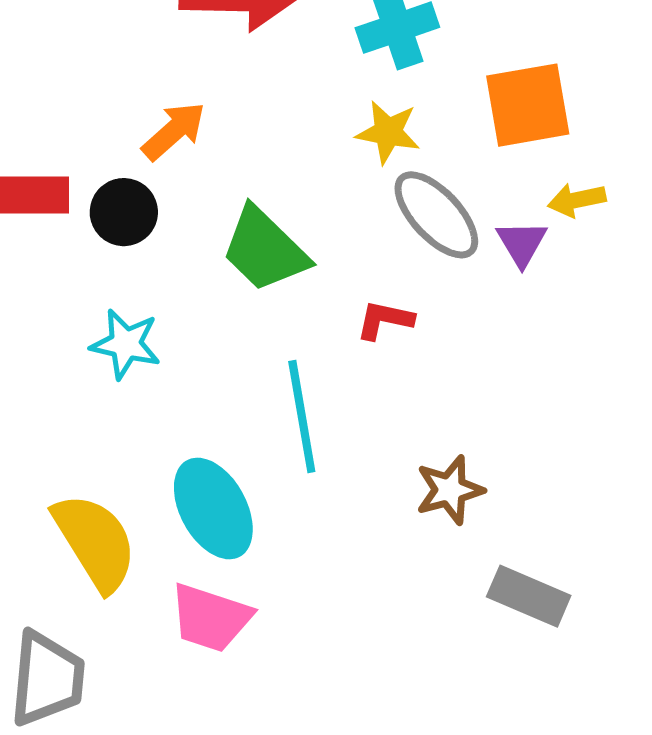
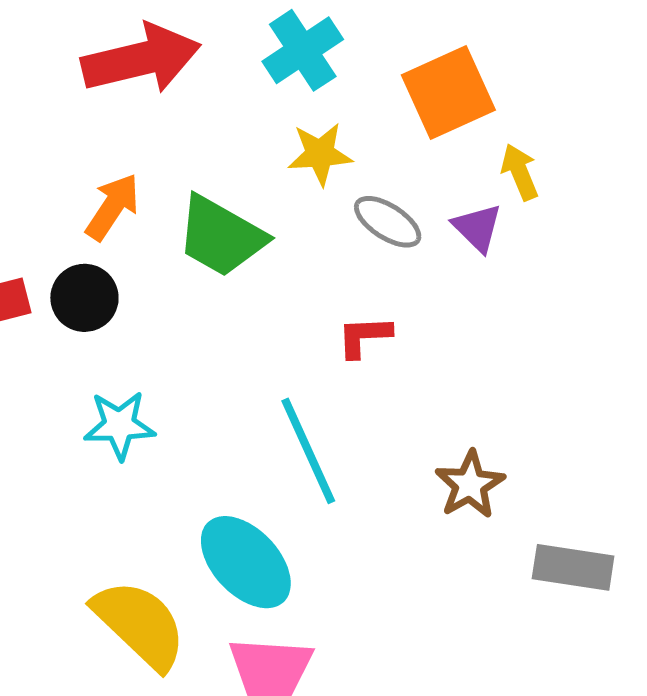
yellow arrow: (577, 200) -> (520, 172), turned 94
gray ellipse: (436, 215) -> (388, 222), size x0.7
green trapezoid: (265, 250) -> (221, 236), moved

